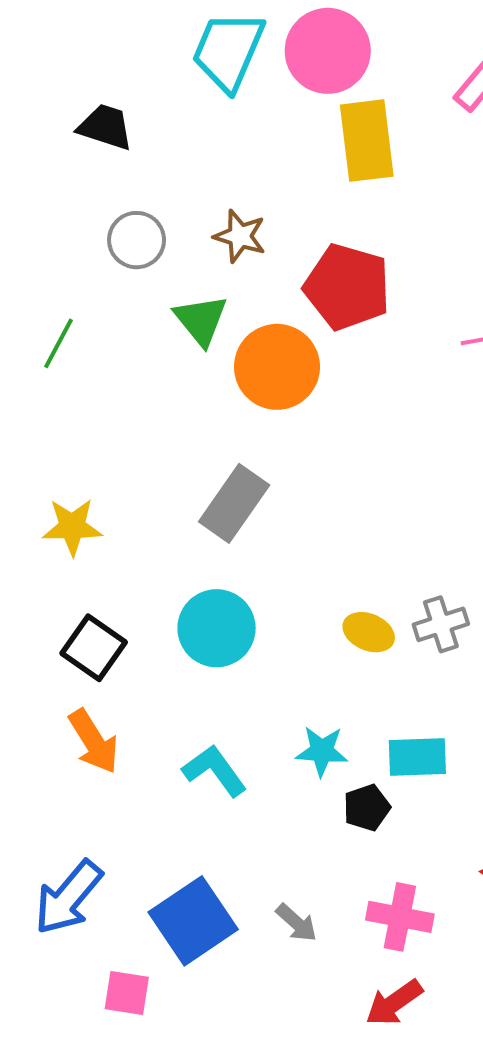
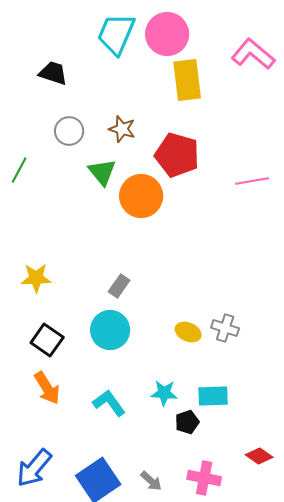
green line: (59, 343) -> (19, 170), moved
gray rectangle: (234, 503) -> (119, 286), moved, size x0.6
gray cross: (441, 624) -> (225, 328), turned 36

